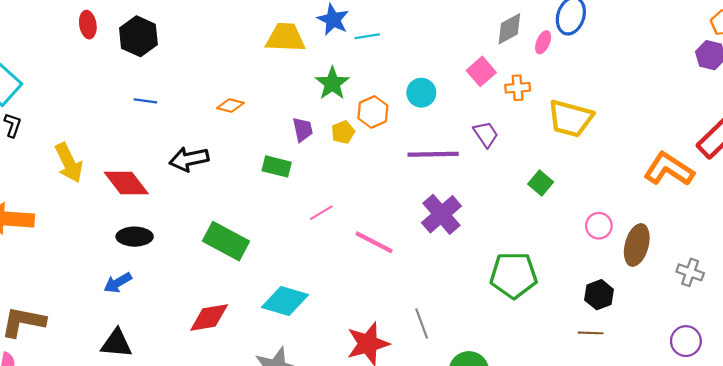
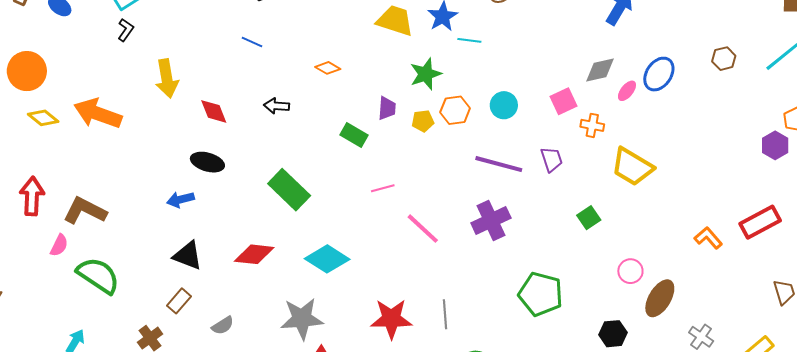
black arrow: (189, 159) -> (277, 106), size x0.7
orange L-shape: (669, 169) -> (708, 238), size x0.6
red diamond: (126, 183) -> (214, 111), size x0.7
black triangle: (116, 343) -> (188, 256), moved

